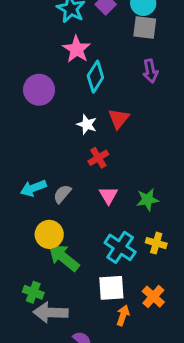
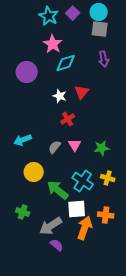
cyan diamond: (95, 77) -> (66, 63), turned 40
gray semicircle: (62, 194) -> (55, 147), moved
green arrow: (64, 258) -> (58, 190), moved
orange cross: (153, 297) -> (106, 215), turned -35
gray arrow: (51, 313) -> (51, 226), moved, turned -35
orange arrow: (123, 315) -> (85, 228), size x1.6

